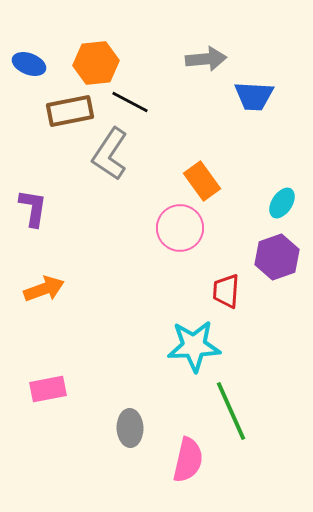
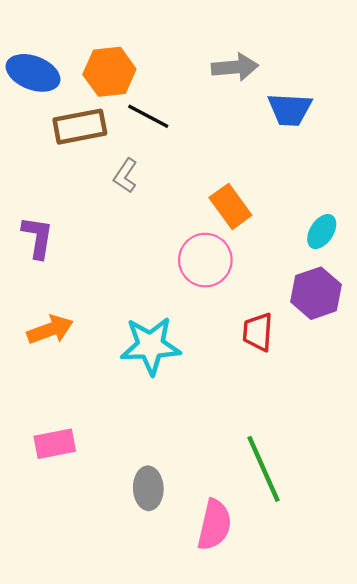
blue ellipse: (29, 64) -> (33, 73), size x1.4
gray L-shape: (110, 154) -> (125, 176), size x0.6
cyan star: (194, 346) -> (151, 346), moved

